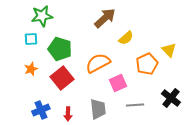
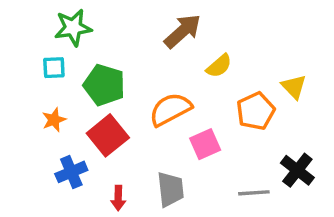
gray line: (135, 105) -> (254, 193), moved
blue cross: (41, 110) -> (71, 172), moved

